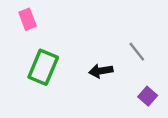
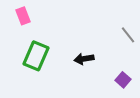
gray line: (137, 52) -> (128, 35), moved

